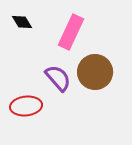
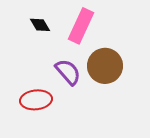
black diamond: (22, 22) -> (40, 25), moved

